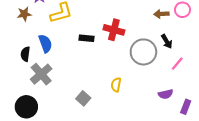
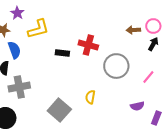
black arrow: (167, 41) -> (153, 44), moved, turned -120
blue semicircle: (45, 44) -> (14, 50), moved
gray cross: (41, 74) -> (19, 87), turned 30
gray square: (83, 98) -> (59, 110), size x1.6

